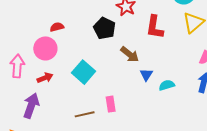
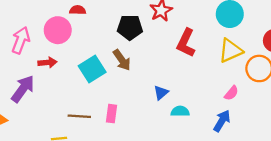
black pentagon: (104, 28) -> (130, 27), turned 30
brown arrow: (130, 54) -> (122, 60), moved

